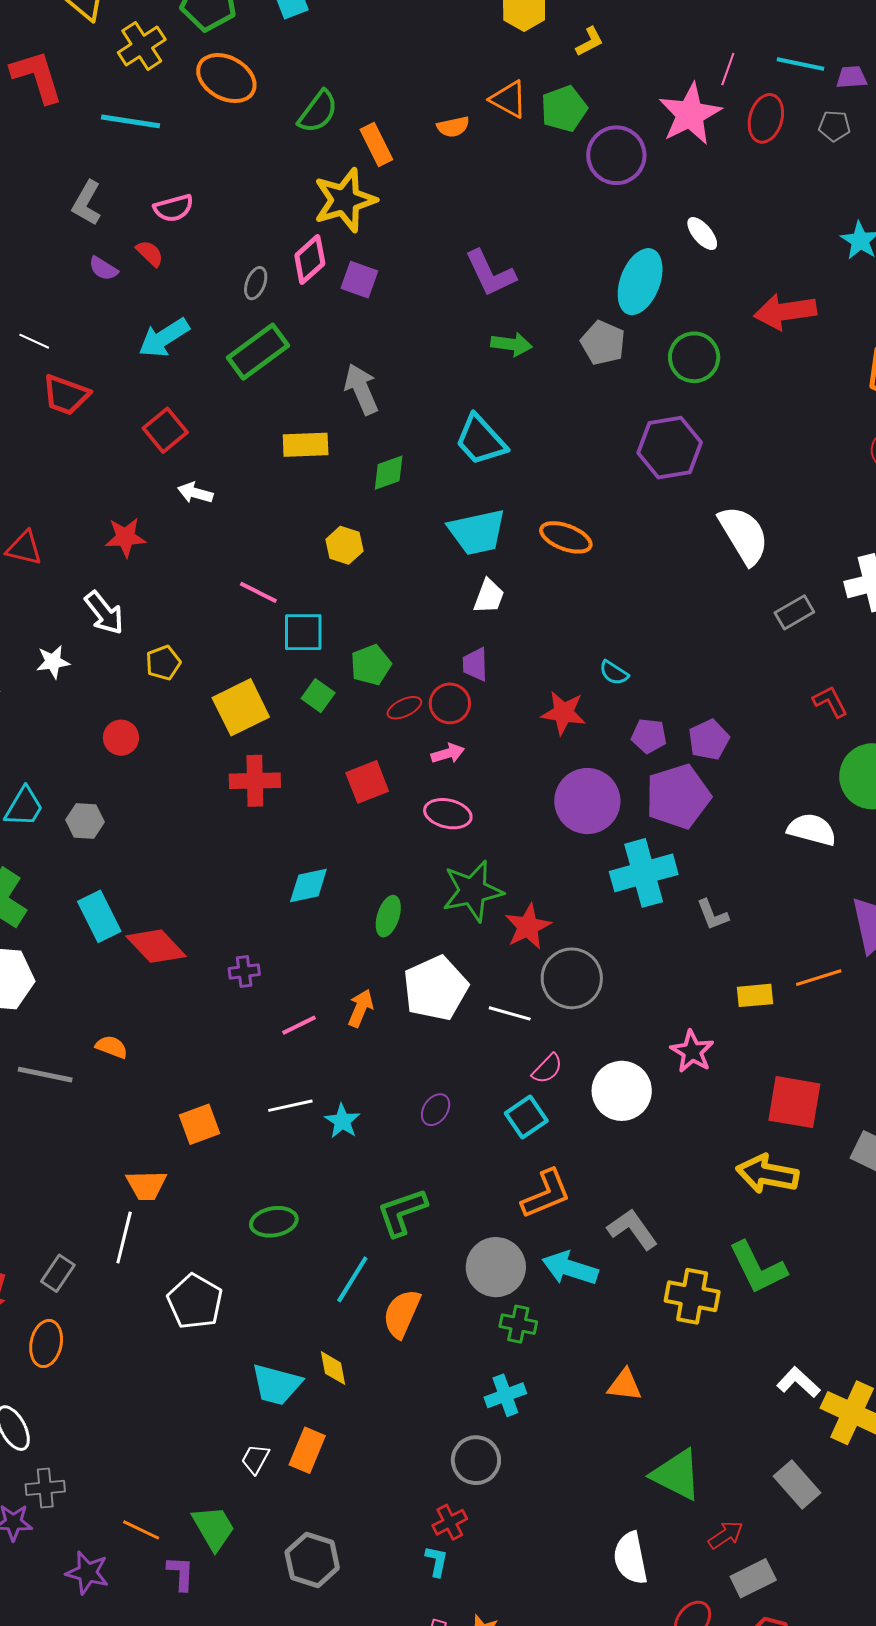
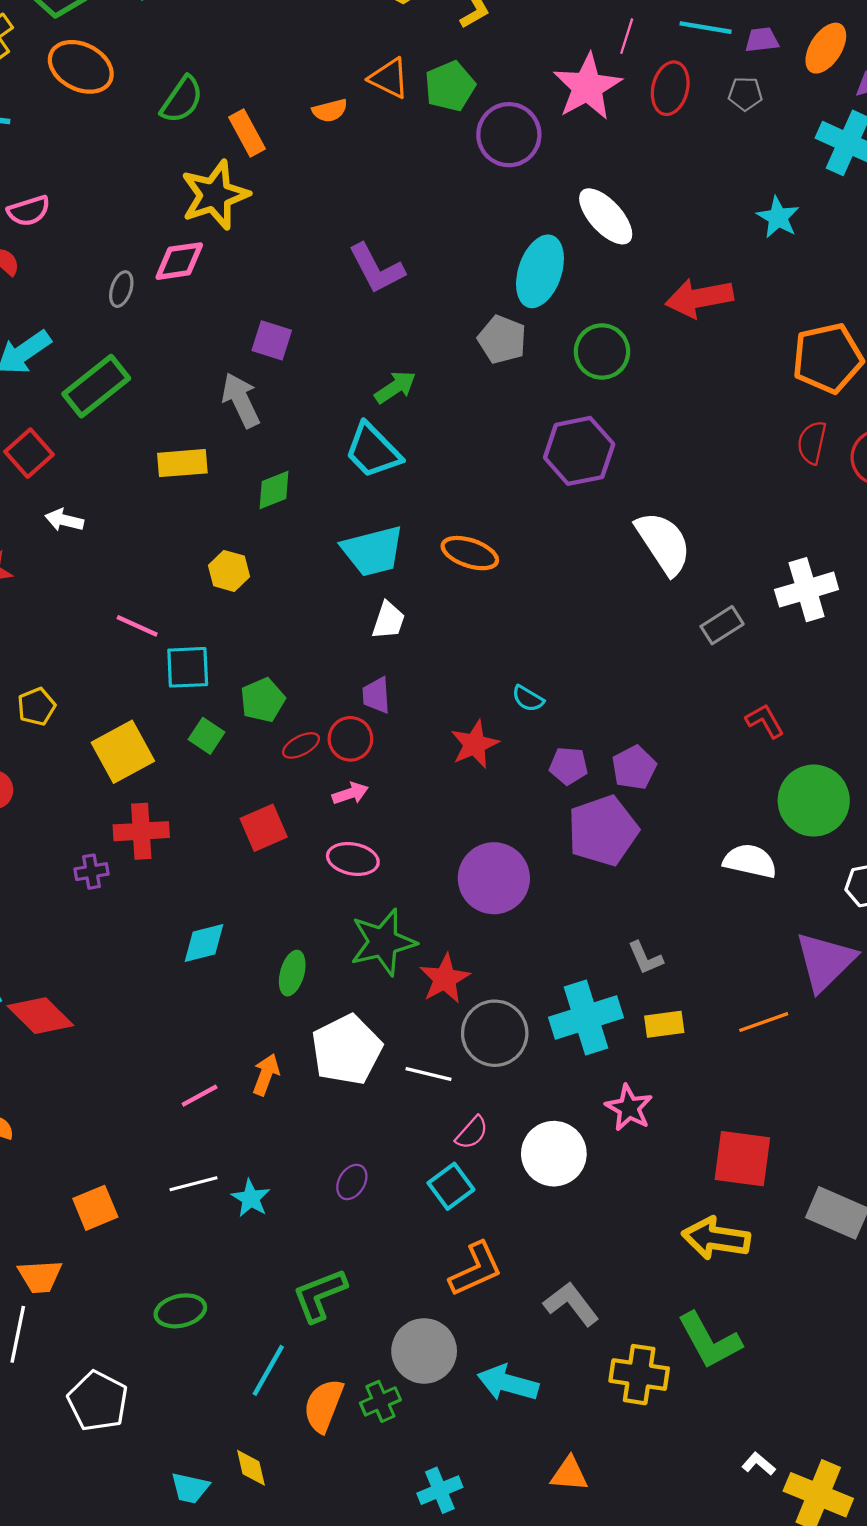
white ellipse: (702, 234) -> (606, 216), size x1.6
pink diamond: (310, 259) -> (179, 261), turned 36
purple square: (359, 280) -> (272, 340), moved
green arrow: (512, 344) -> (395, 387), moved, turned -39
green rectangle: (258, 352) -> (96, 386), moved
red star: (563, 713) -> (475, 744), turned -30
purple circle: (587, 801) -> (494, 878), moved
cyan cross: (644, 873) -> (586, 1018), moved
purple cross: (244, 971) -> (91, 872), moved
yellow rectangle: (755, 995) -> (664, 1024), moved
cyan arrow: (570, 1268) -> (508, 1383), moved
green cross: (518, 1324) -> (380, 1401), moved, turned -33
white L-shape: (798, 1382) -> (759, 1464), size x0.7
cyan trapezoid: (276, 1385) -> (190, 1488), size x0.7

